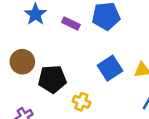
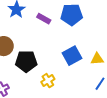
yellow cross: (81, 102) -> (48, 81), turned 32

